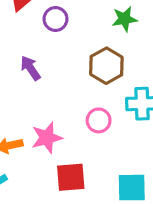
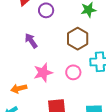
pink star: (47, 138) -> (43, 72), moved

